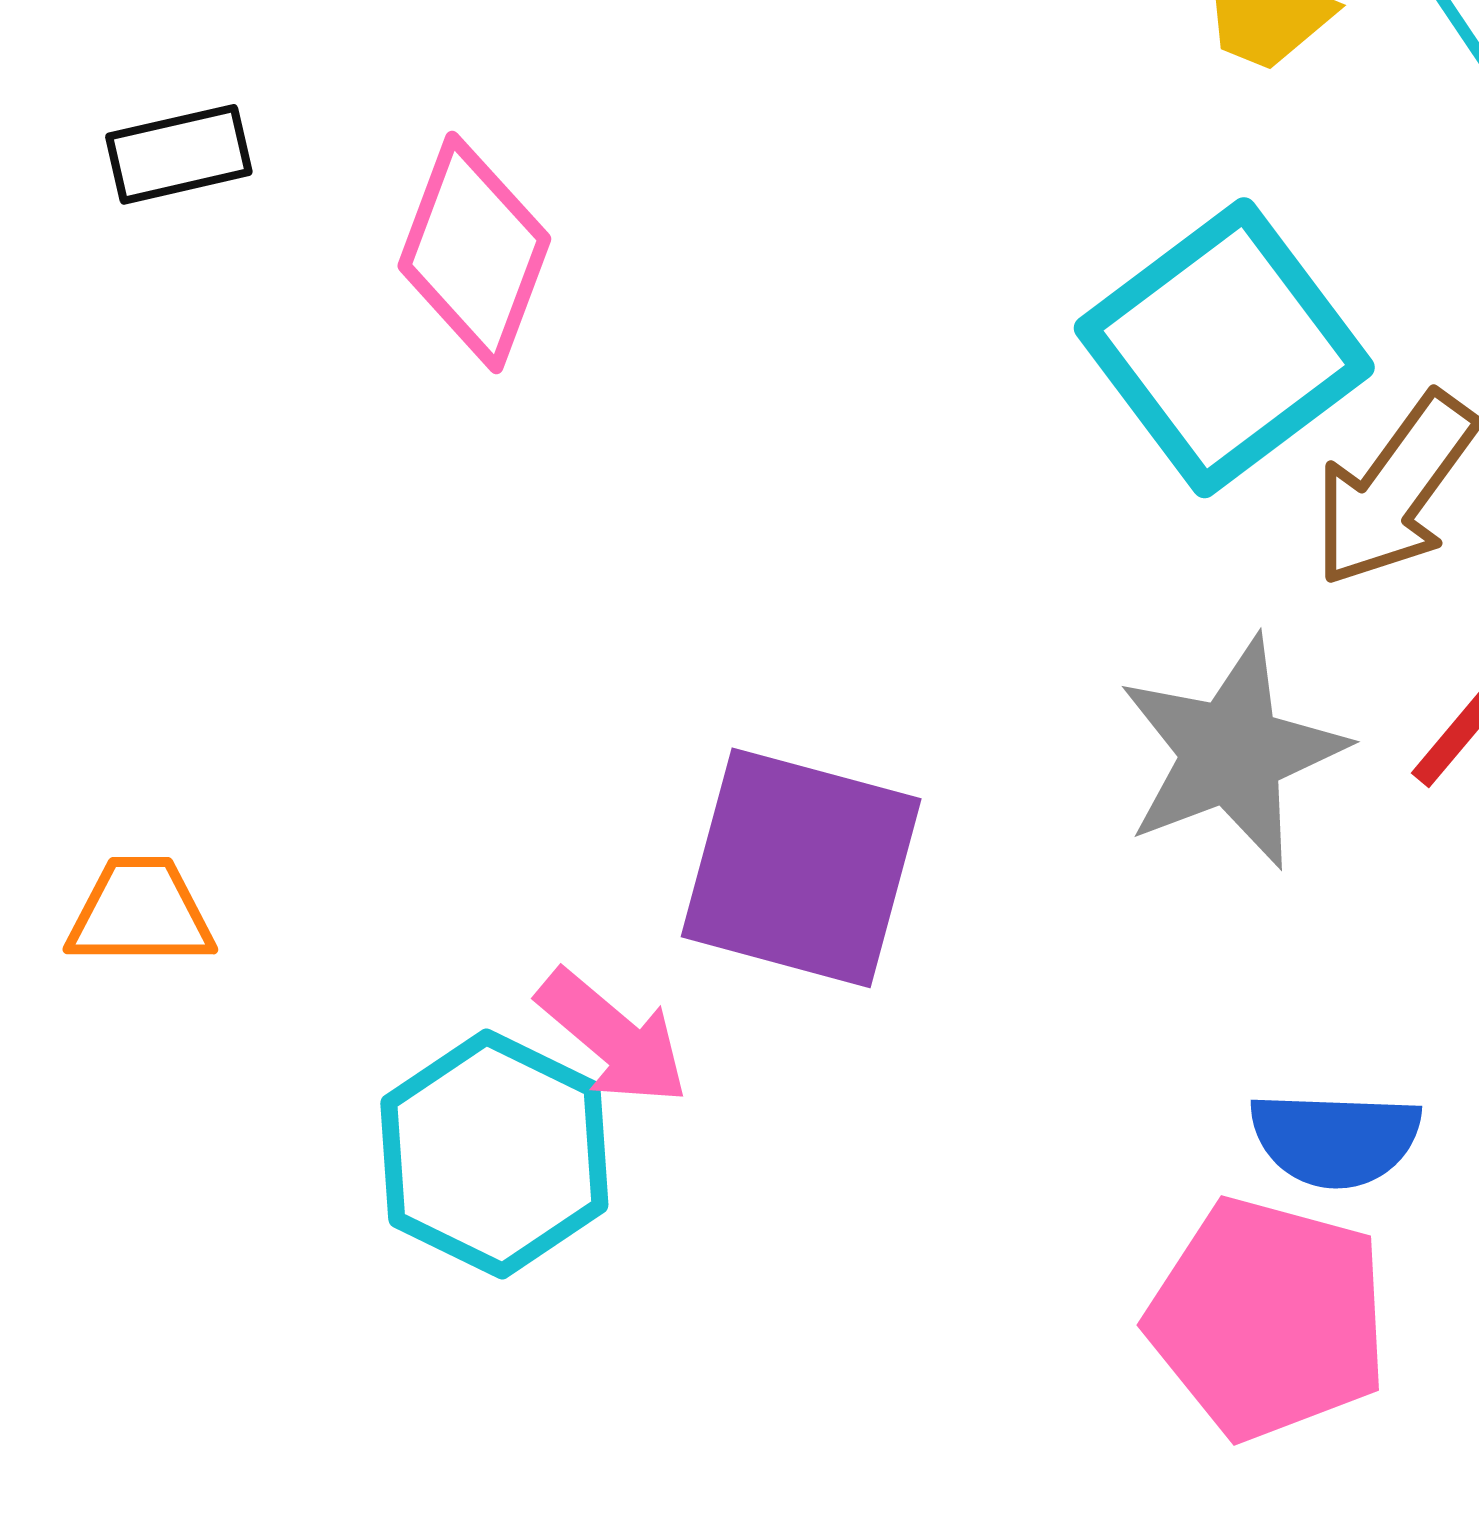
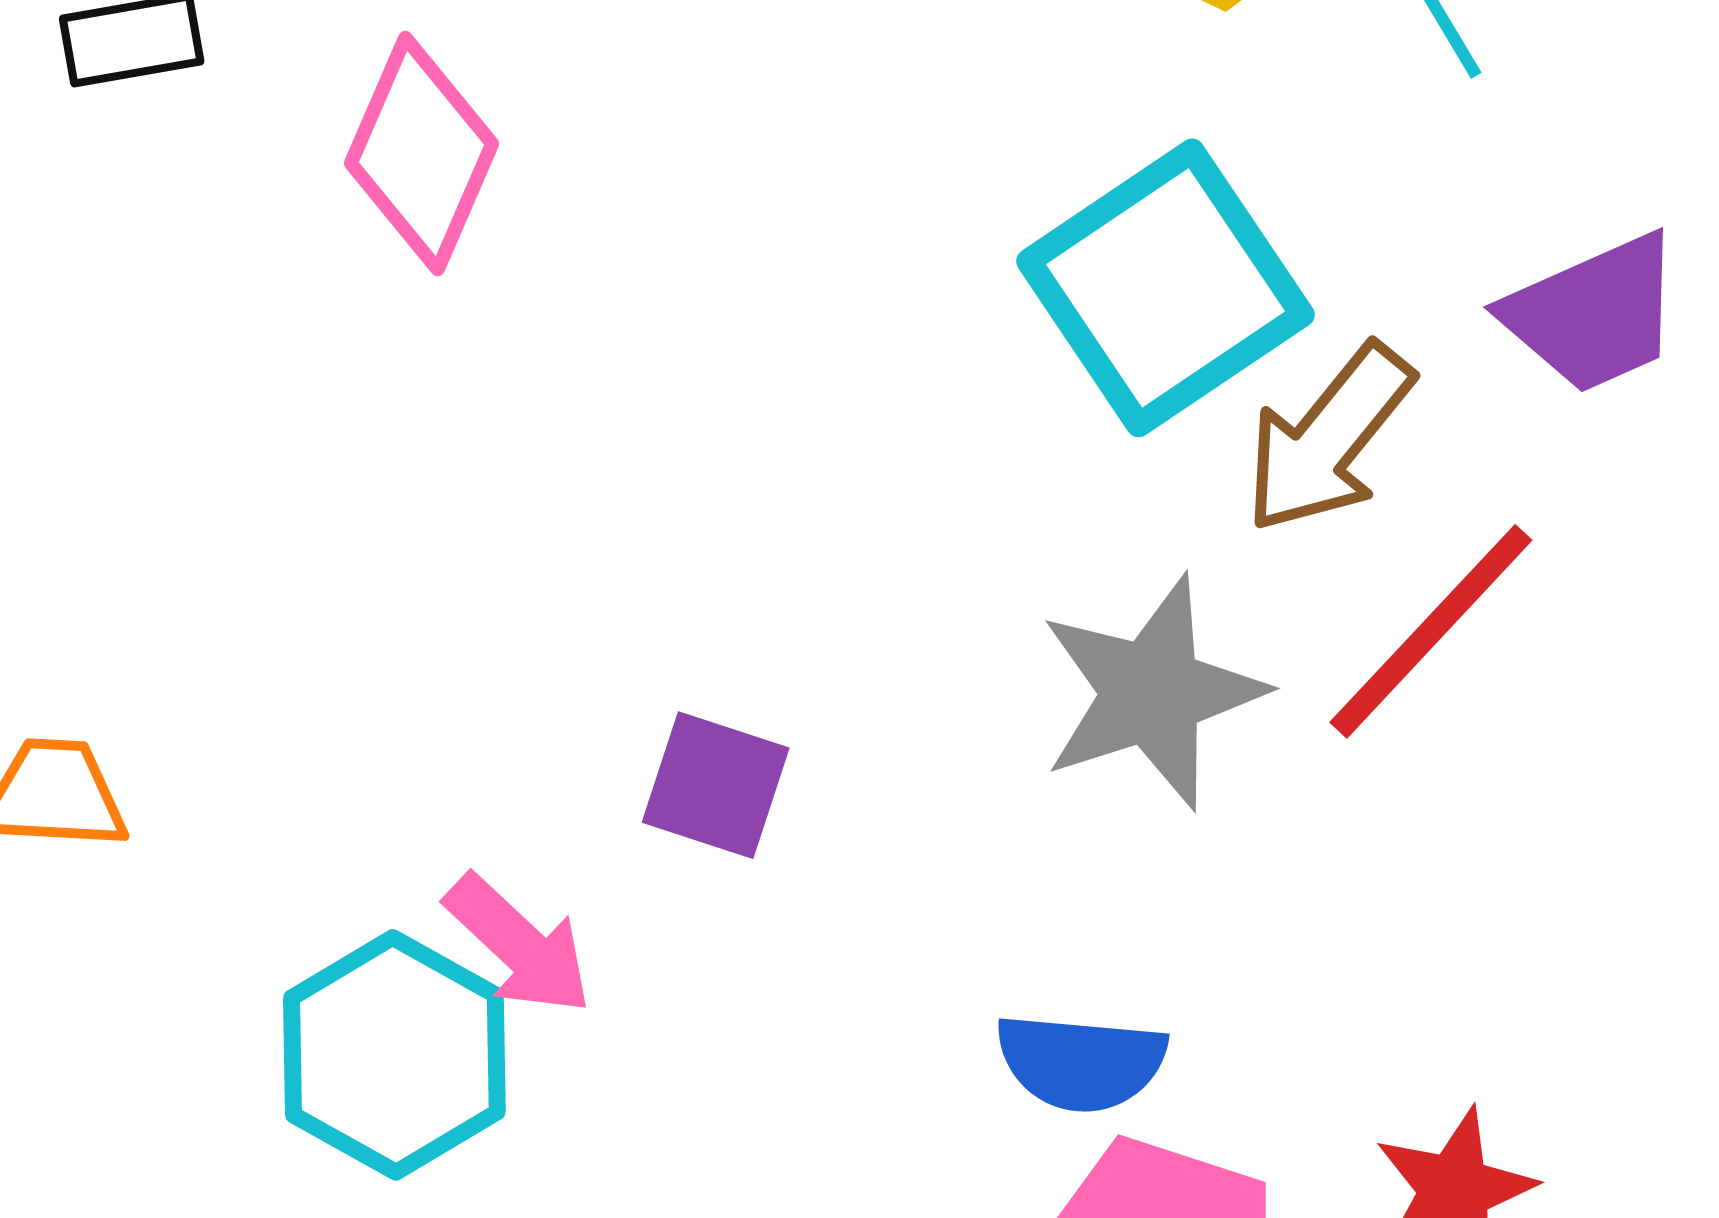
purple square: (801, 868) -> (716, 785), size x0.6
blue semicircle: (1335, 1139) -> (1081, 1062), moved

